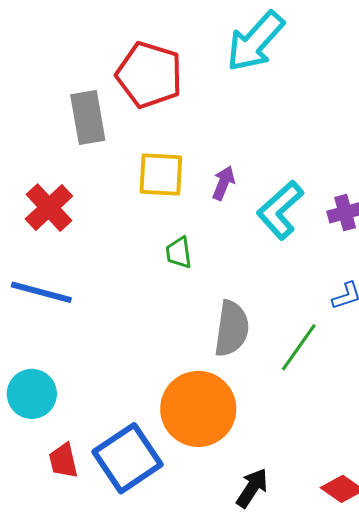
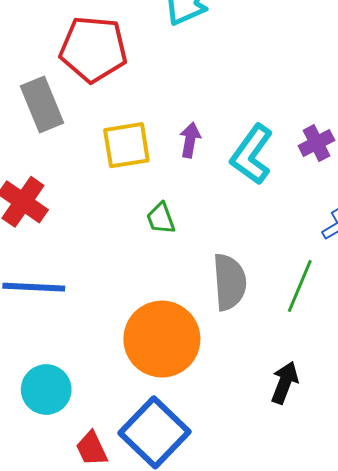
orange circle: (198, 409) -> (162, 339), moved
black arrow: (252, 488) -> (285, 383), moved

